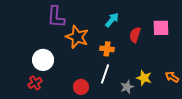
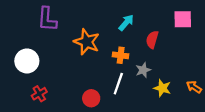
purple L-shape: (56, 17) -> (47, 19), moved
pink square: (161, 28) -> (183, 19), moved
white circle: (43, 60) -> (27, 61), moved
gray star: (127, 87) -> (143, 70), moved

